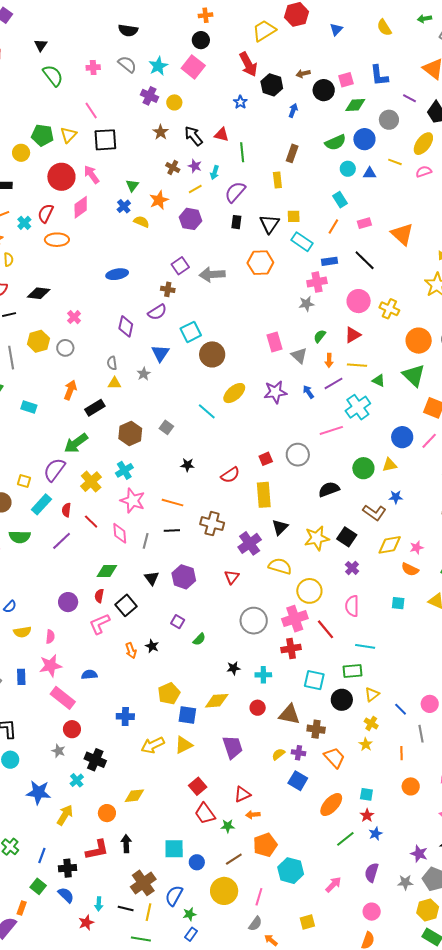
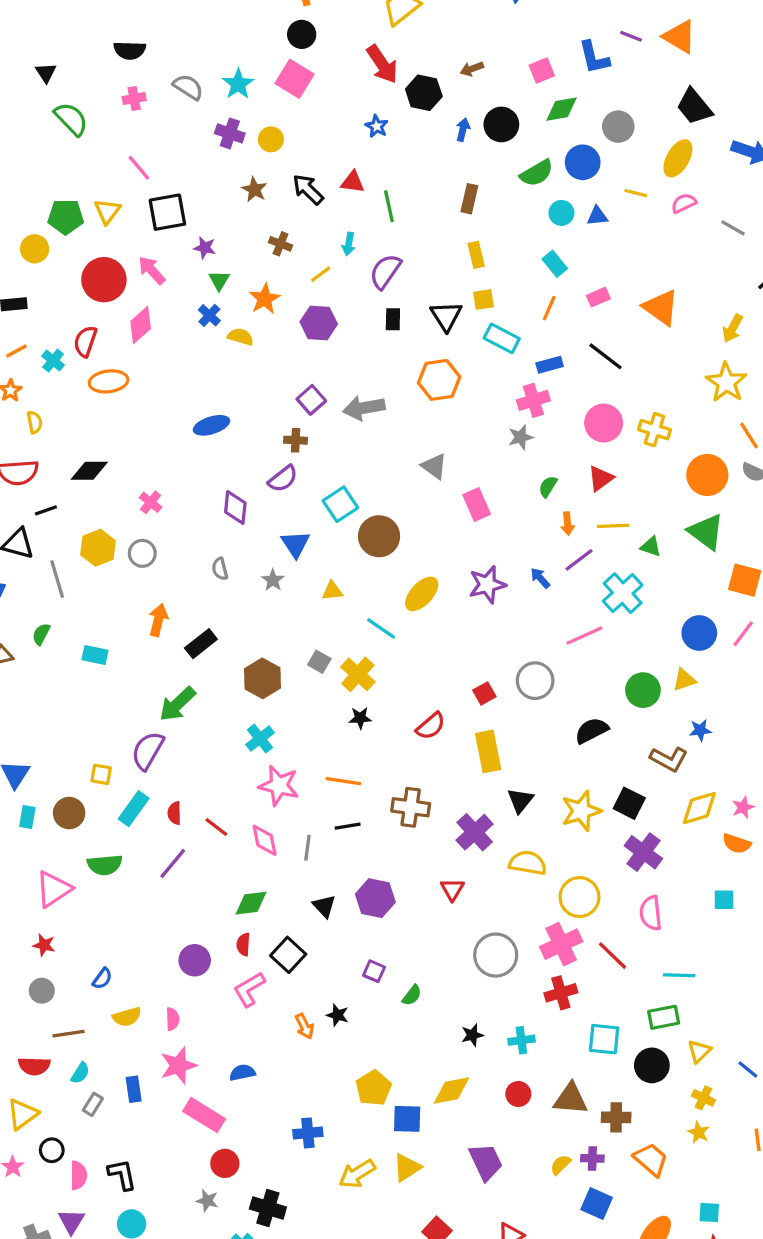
black semicircle: (128, 30) -> (130, 50), moved
black circle: (324, 90) -> (501, 124), moved
purple line: (410, 98) -> (631, 36), moved
purple star: (195, 166) -> (205, 248), moved
yellow rectangle: (277, 180) -> (476, 255), moved
gray triangle: (299, 356) -> (434, 466), moved
yellow triangle: (114, 383) -> (332, 591), moved
yellow cross: (91, 482) -> (358, 674), moved
purple cross: (352, 568) -> (643, 852), size x1.6

